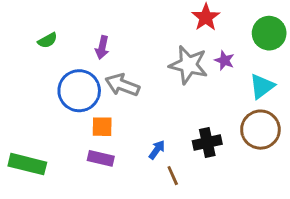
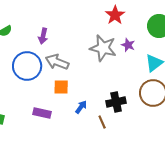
orange square: (102, 127) -> (61, 87), moved
brown line: (173, 176) -> (102, 122), moved

